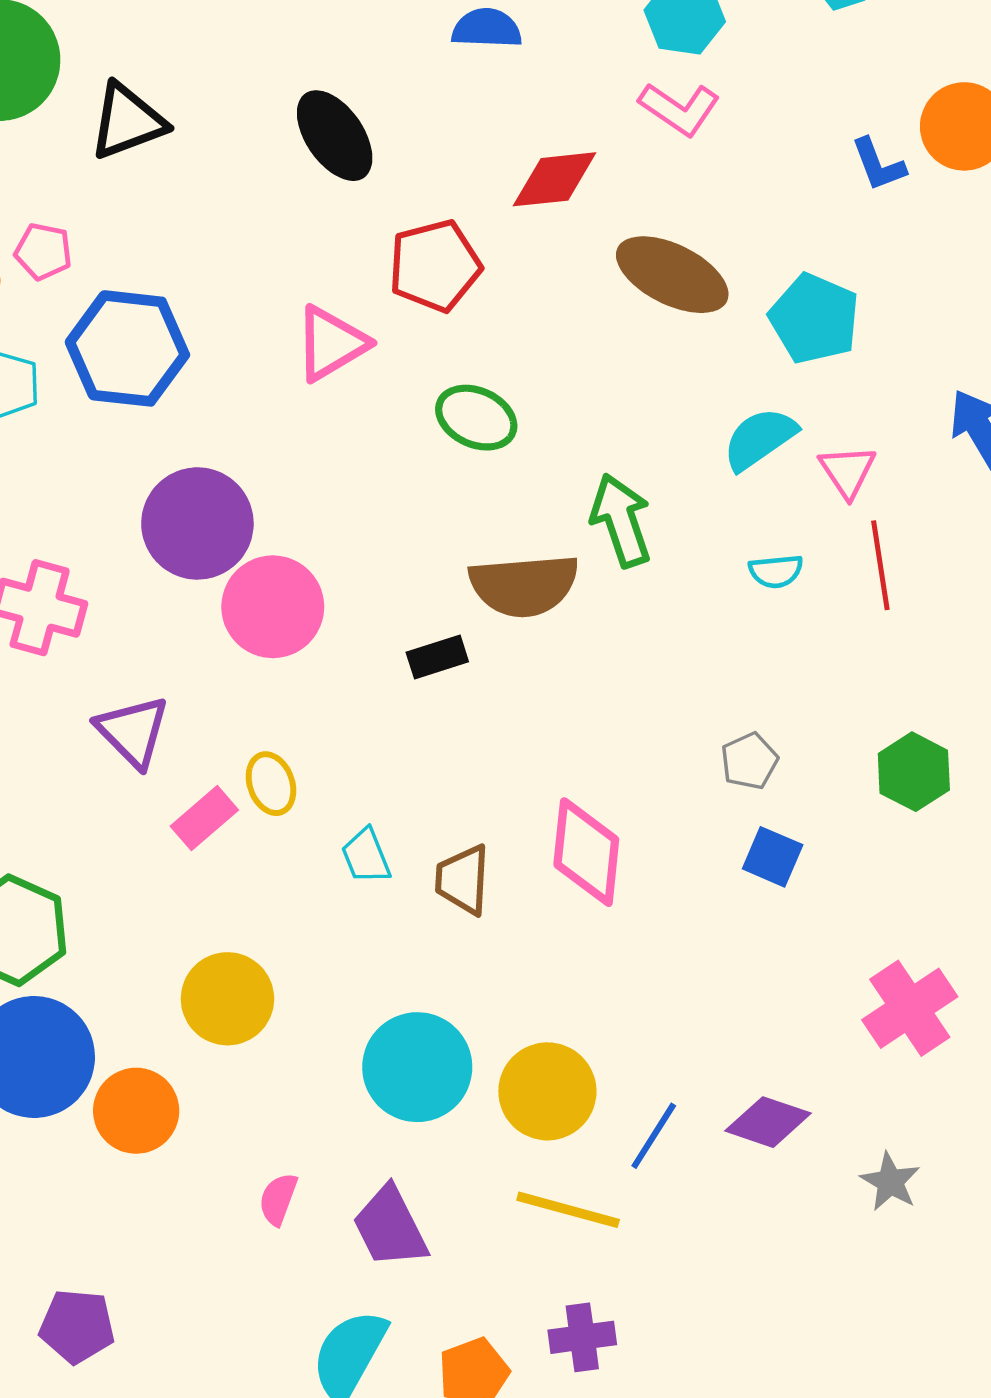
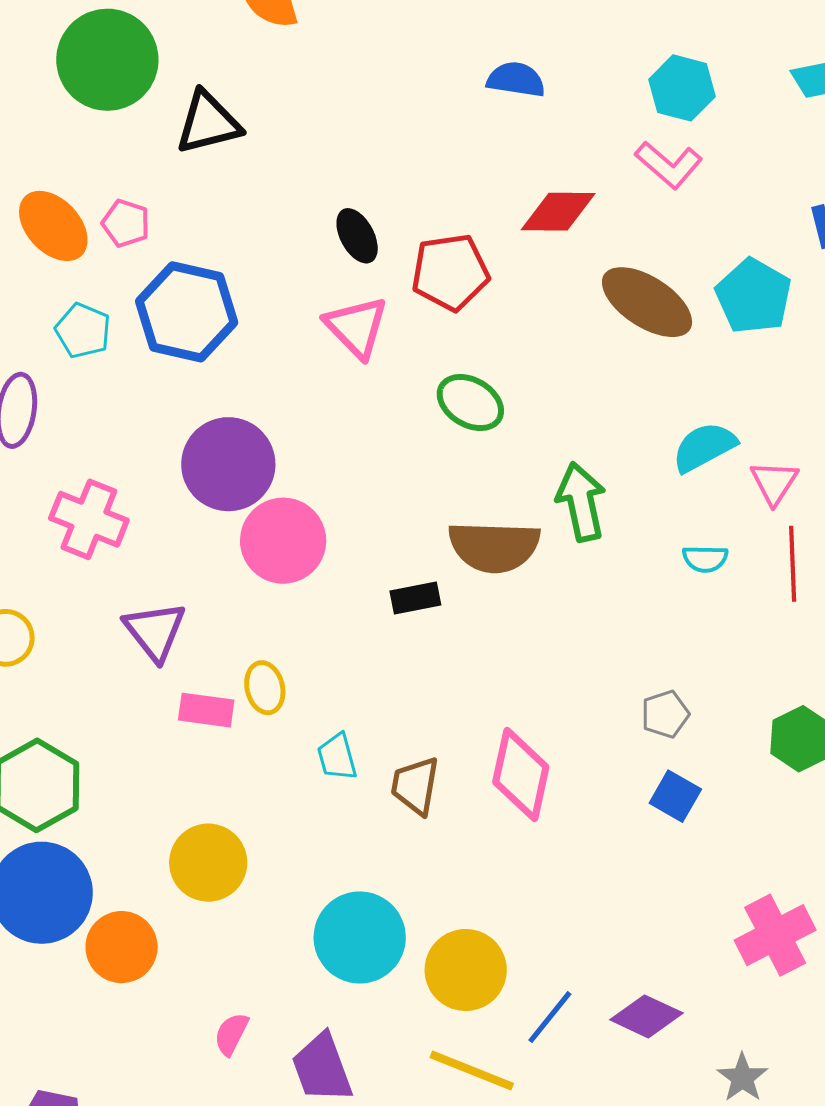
black ellipse: (335, 136) -> (357, 236), moved, size x0.7
cyan pentagon: (814, 319) -> (754, 296), moved
pink triangle: (331, 343) -> (357, 327), turned -50
pink rectangle: (204, 818) -> (206, 710), turned 42

